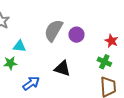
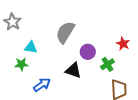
purple circle: (77, 35) -> (88, 52), moved
green cross: (104, 62) -> (107, 64), moved, turned 32

